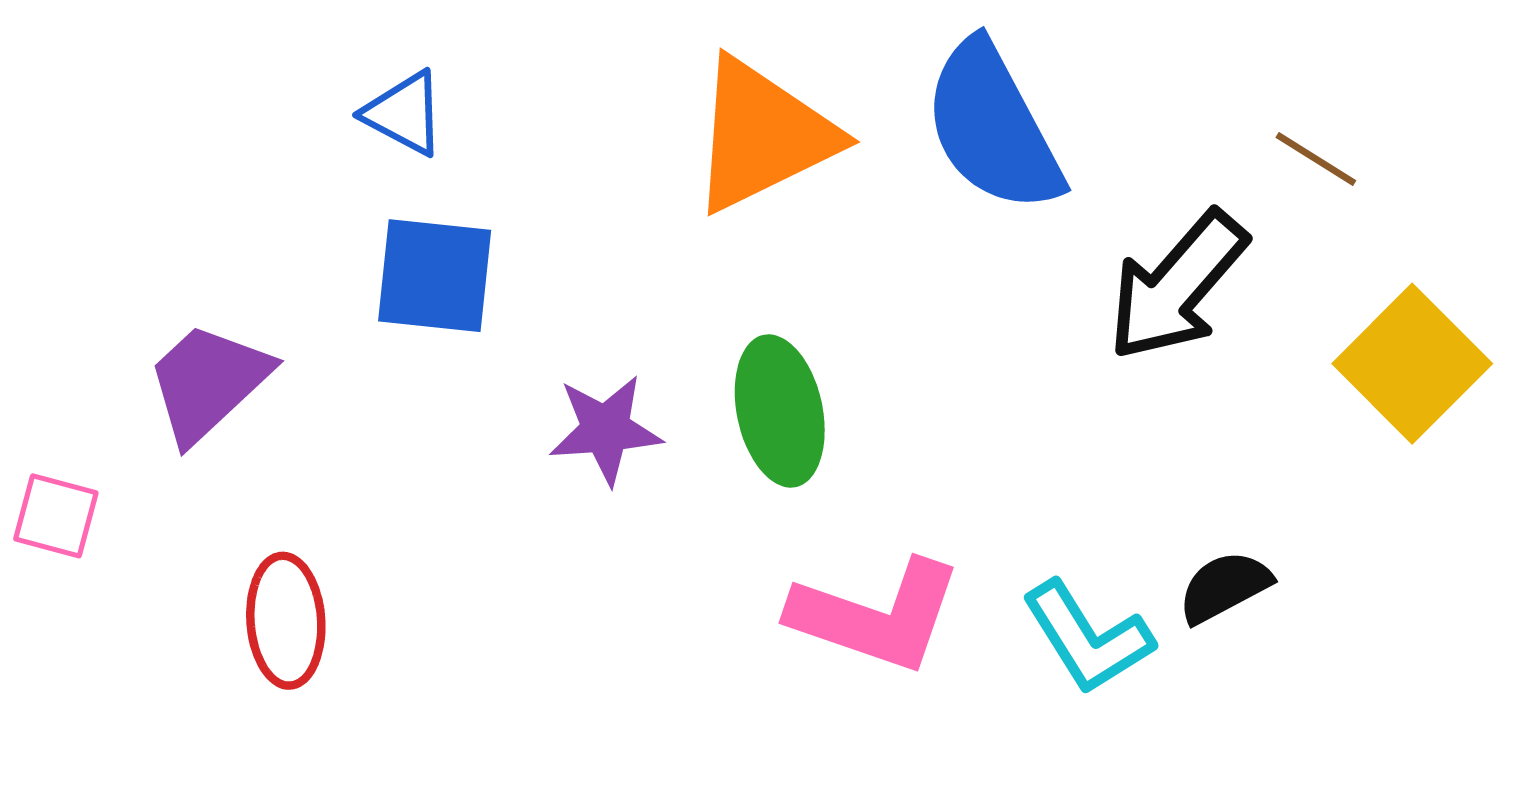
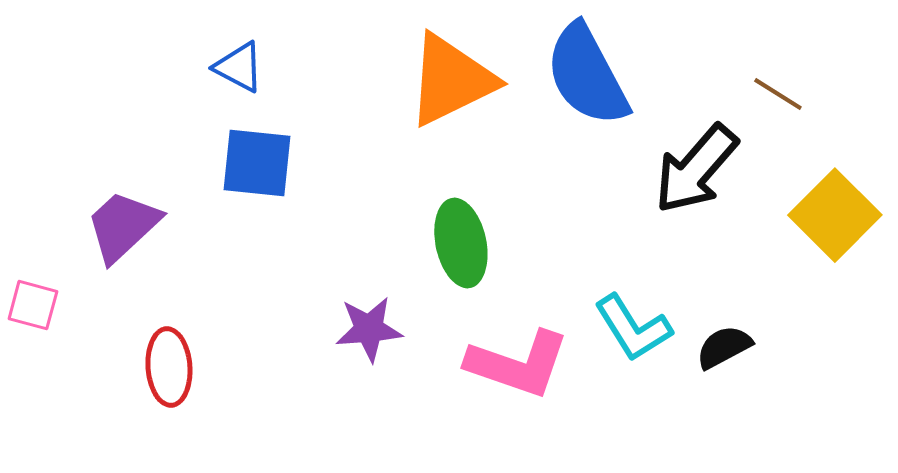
purple star: (605, 430) -> (369, 329), moved
cyan L-shape: (1088, 638) -> (633, 328), moved

